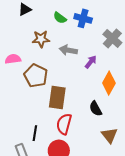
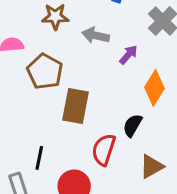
black semicircle: (96, 109) -> (132, 125), turned 56
red semicircle: (64, 124) -> (104, 150), moved
brown triangle: (109, 135) -> (151, 167), turned 36

